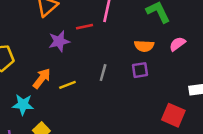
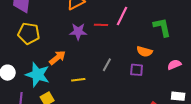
pink semicircle: (177, 44) -> (174, 65), moved
yellow line: (67, 85) -> (78, 80), moved
cyan star: (23, 105) -> (38, 75), size x1.4

